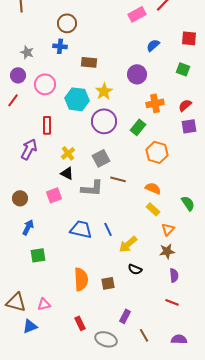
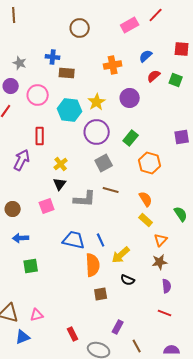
brown circle: (67, 23) -> (80, 28), moved
brown rectangle: (89, 62) -> (67, 73), moved
purple circle: (137, 74) -> (130, 98), moved
orange cross: (155, 103) -> (113, 65), moved
red semicircle: (185, 105) -> (154, 76), moved
gray square: (101, 158) -> (104, 163), moved
black triangle: (67, 173) -> (60, 184), turned 40
orange semicircle: (153, 188) -> (146, 199), turned 35
blue arrow: (28, 227) -> (21, 238), turned -119
orange semicircle: (81, 279) -> (93, 265), moved

